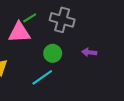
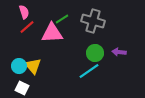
green circle: (53, 53) -> (95, 53), moved
cyan line: (42, 77) -> (89, 71), moved

